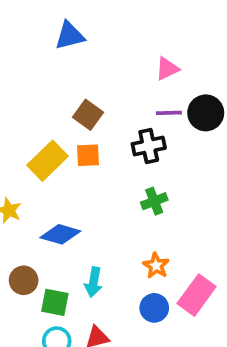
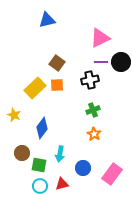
pink triangle: (167, 69) -> (100, 38), size x1.5
blue diamond: (60, 234) -> (42, 128), turned -70
orange star: (156, 266) -> (94, 134), moved
pink rectangle: (197, 295) -> (112, 174), moved
blue circle: (154, 308) -> (83, 168), moved

